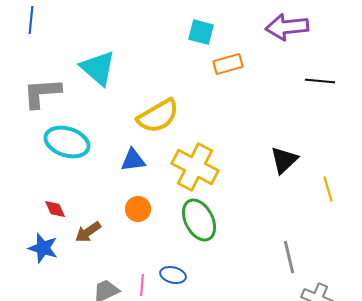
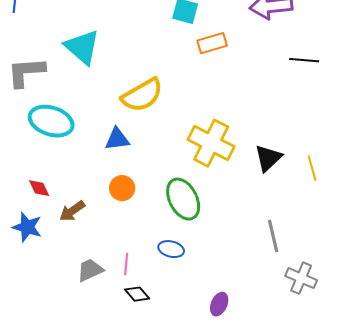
black triangle: (284, 160) -> (268, 158), moved
yellow cross: (195, 167) -> (211, 143), moved
blue ellipse: (173, 275) -> (171, 249), moved

